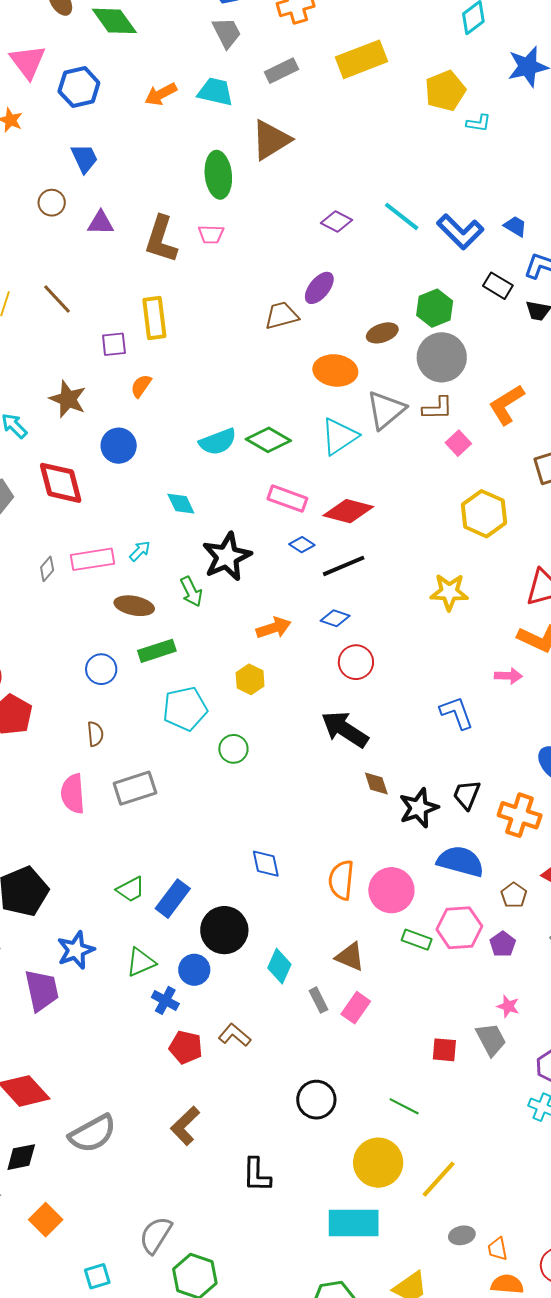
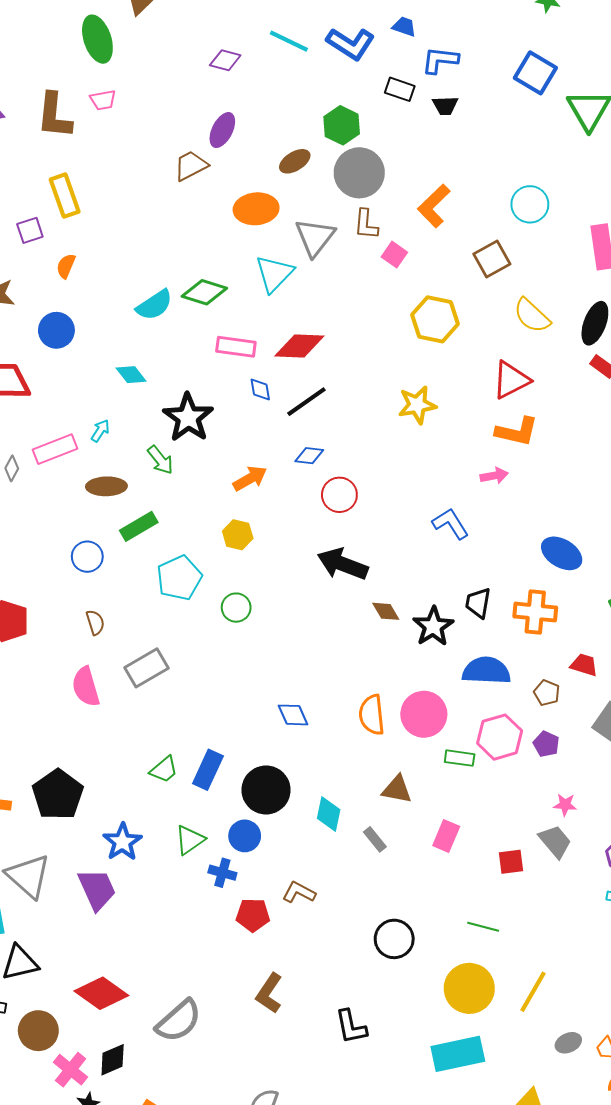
brown L-shape: (438, 408) -> (366, 224), turned 108
blue diamond: (302, 545) -> (260, 389), turned 60
pink rectangle: (356, 1008) -> (446, 836), moved

